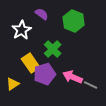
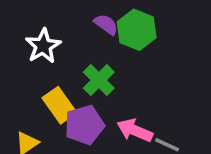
purple semicircle: (42, 14) -> (106, 24), moved

